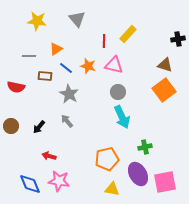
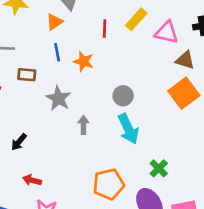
orange triangle: (56, 49) -> (54, 22), moved
pink triangle: (114, 65) -> (167, 32), moved
blue line: (66, 68) -> (57, 52), moved, turned 40
gray arrow: (67, 121) -> (83, 125), moved, turned 40
green cross: (145, 147) -> (159, 168), turned -32

